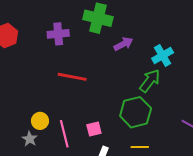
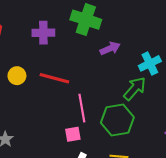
yellow circle: (40, 121) -> (17, 76), moved
pink line: (64, 134) -> (82, 108), moved

